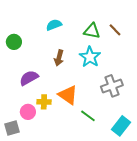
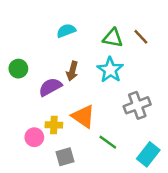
green circle: (14, 42) -> (18, 69), moved
purple semicircle: (29, 78) -> (50, 87), moved
gray square: (12, 128) -> (65, 157), moved

